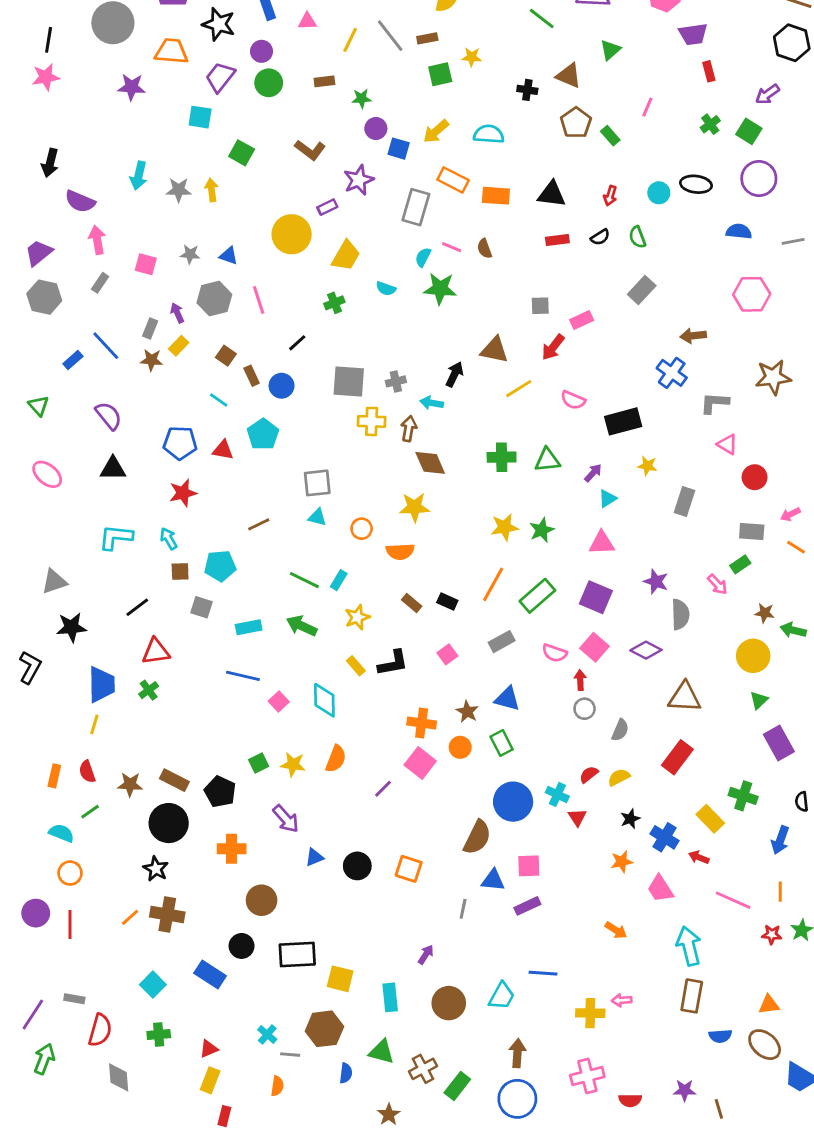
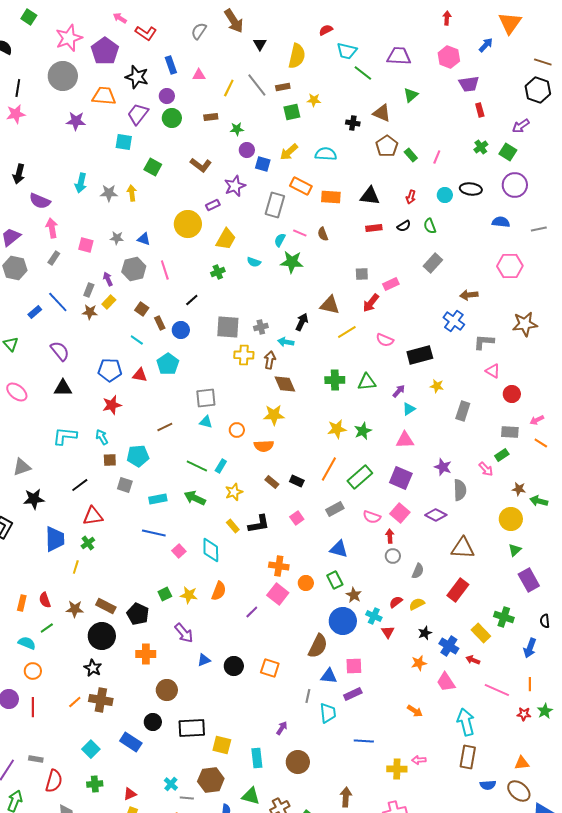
pink line: (647, 107) -> (437, 157), moved
brown star: (467, 712) -> (354, 595), moved
yellow line: (94, 724) -> (76, 567), moved
cyan trapezoid: (502, 996) -> (328, 713), moved, turned -35

